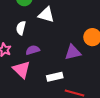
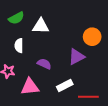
purple semicircle: (33, 50) -> (44, 64), moved, turned 56
pink triangle: (21, 70) -> (30, 87), turned -36

